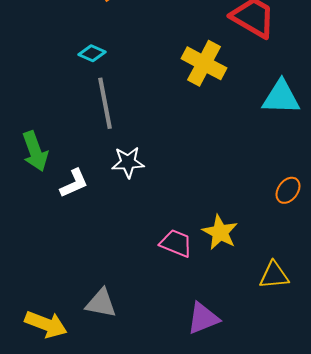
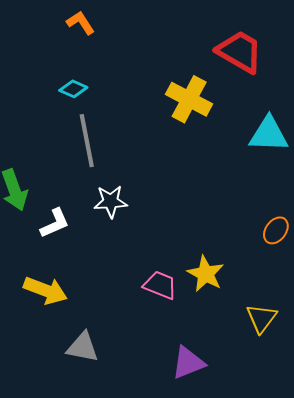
yellow triangle: (274, 275) -> (261, 318), turned -48
yellow arrow: (46, 324) -> (45, 290), moved

